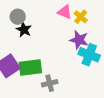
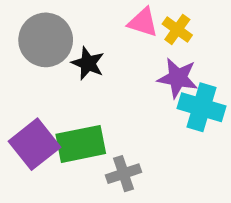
gray circle: (18, 17) -> (46, 40), size x1.6
black star: (24, 30) -> (88, 63), moved

